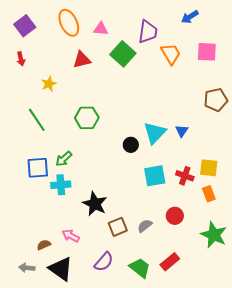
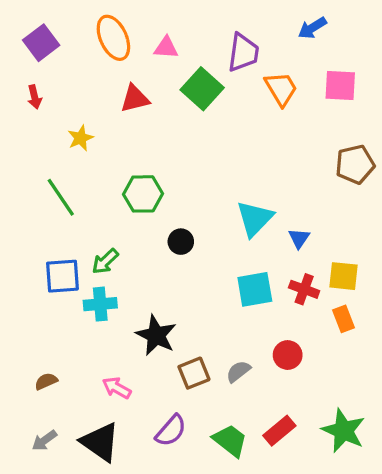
blue triangle: (182, 131) -> (299, 238), moved
black circle: (131, 145) -> (181, 242), moved
green star: (214, 235) -> (344, 431), moved
brown semicircle: (44, 245) -> (46, 381), moved
gray arrow: (27, 268) -> (44, 440), turned -42

